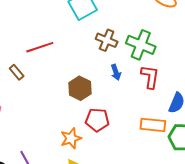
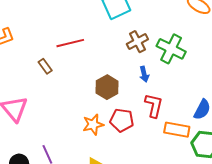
brown cross: (107, 40) -> (137, 42), turned 35
red L-shape: (150, 77) -> (154, 105), moved
orange star: (71, 138) -> (93, 125), moved

